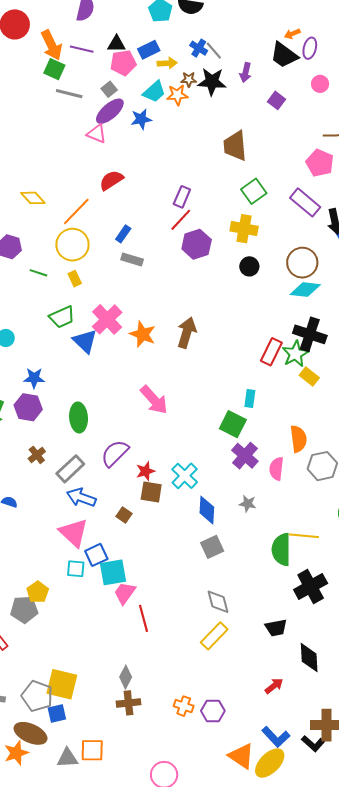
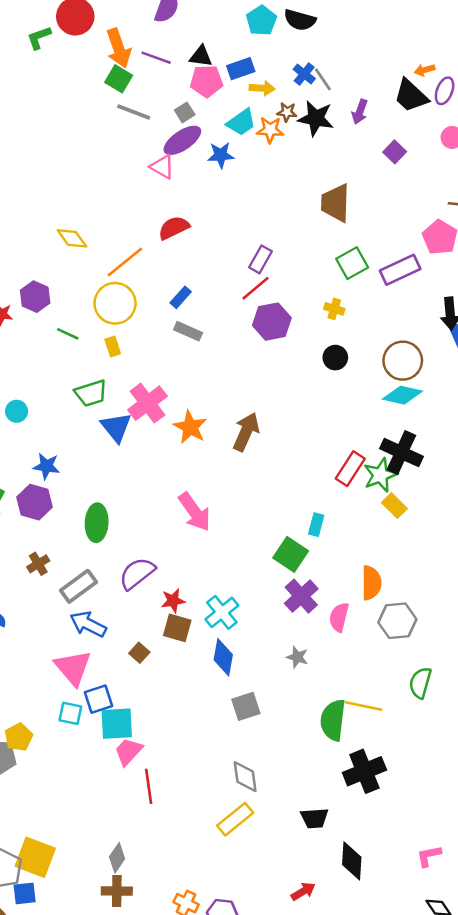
purple rectangle: (305, 202) -> (400, 270), moved, turned -72
yellow cross: (244, 229) -> (334, 309), size x0.6
blue diamond: (207, 510) -> (223, 657), moved

